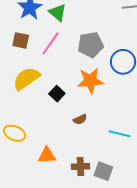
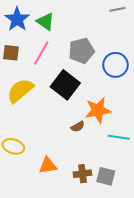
orange star: (90, 81) -> (98, 110), moved
black square: (57, 94) -> (65, 85), moved, size x1.8

